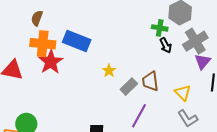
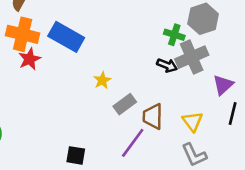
gray cross: (195, 41) -> (192, 57), moved
black arrow: (166, 45) -> (167, 65), moved, turned -49
red star: (51, 62) -> (30, 59), size x0.7
brown trapezoid: (150, 81) -> (153, 116), moved

